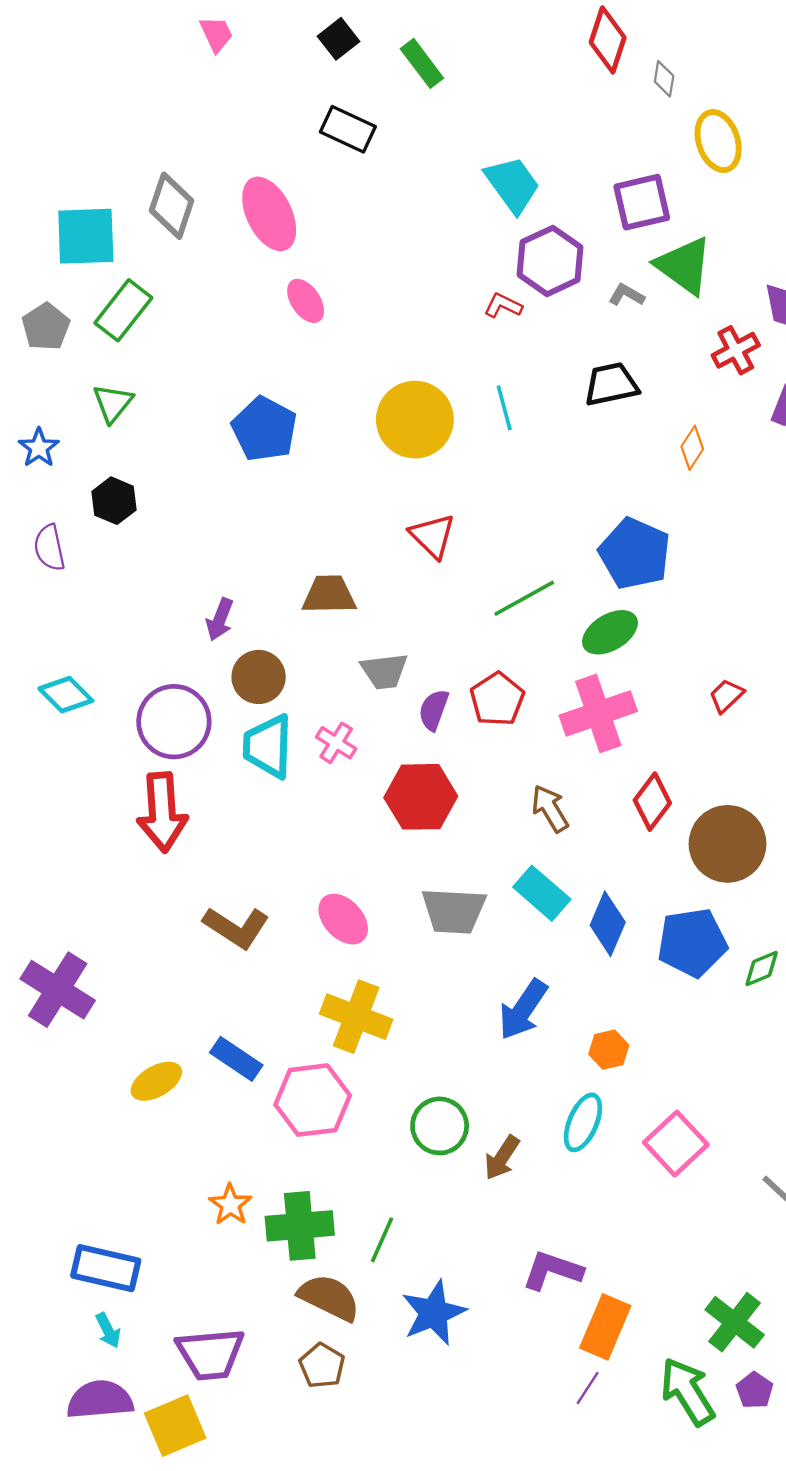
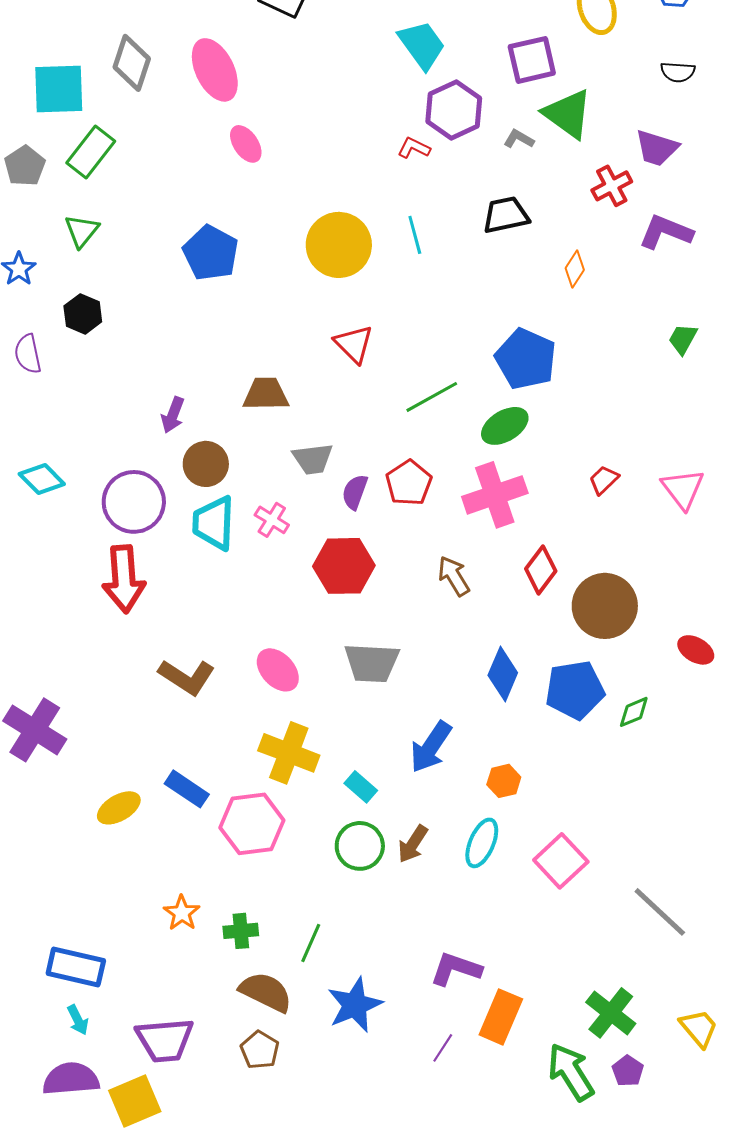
cyan rectangle: (542, 893) -> (361, 787), moved, size x0.7
brown arrow: (502, 1158) -> (413, 844), moved
green cross: (300, 1226) -> (241, 931), size x0.6
purple line: (588, 1388) -> (443, 1048), moved

